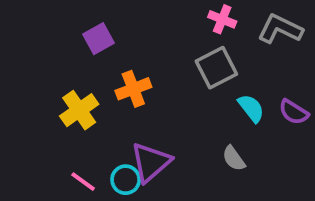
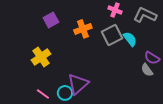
orange cross: (133, 89) -> (83, 29), moved
cyan semicircle: (251, 108) -> (130, 39), moved
gray semicircle: (234, 158) -> (147, 70), moved

